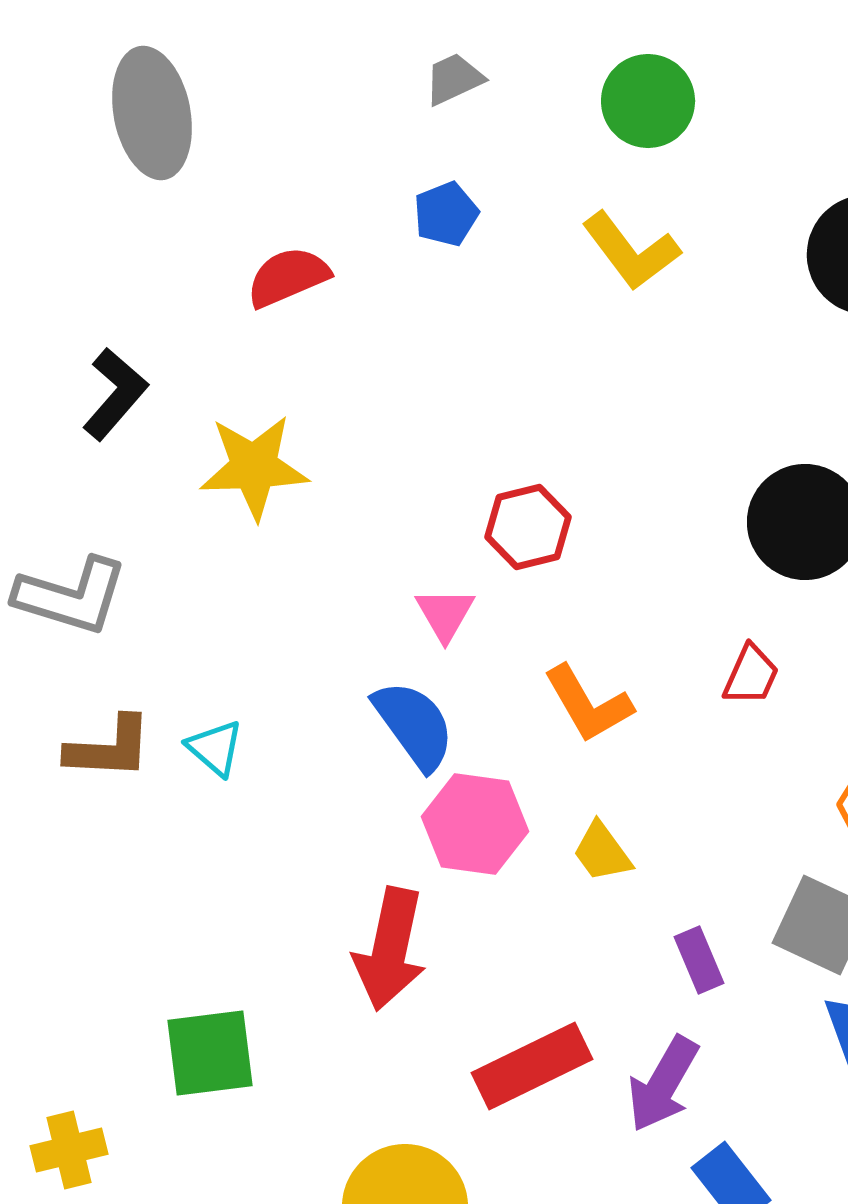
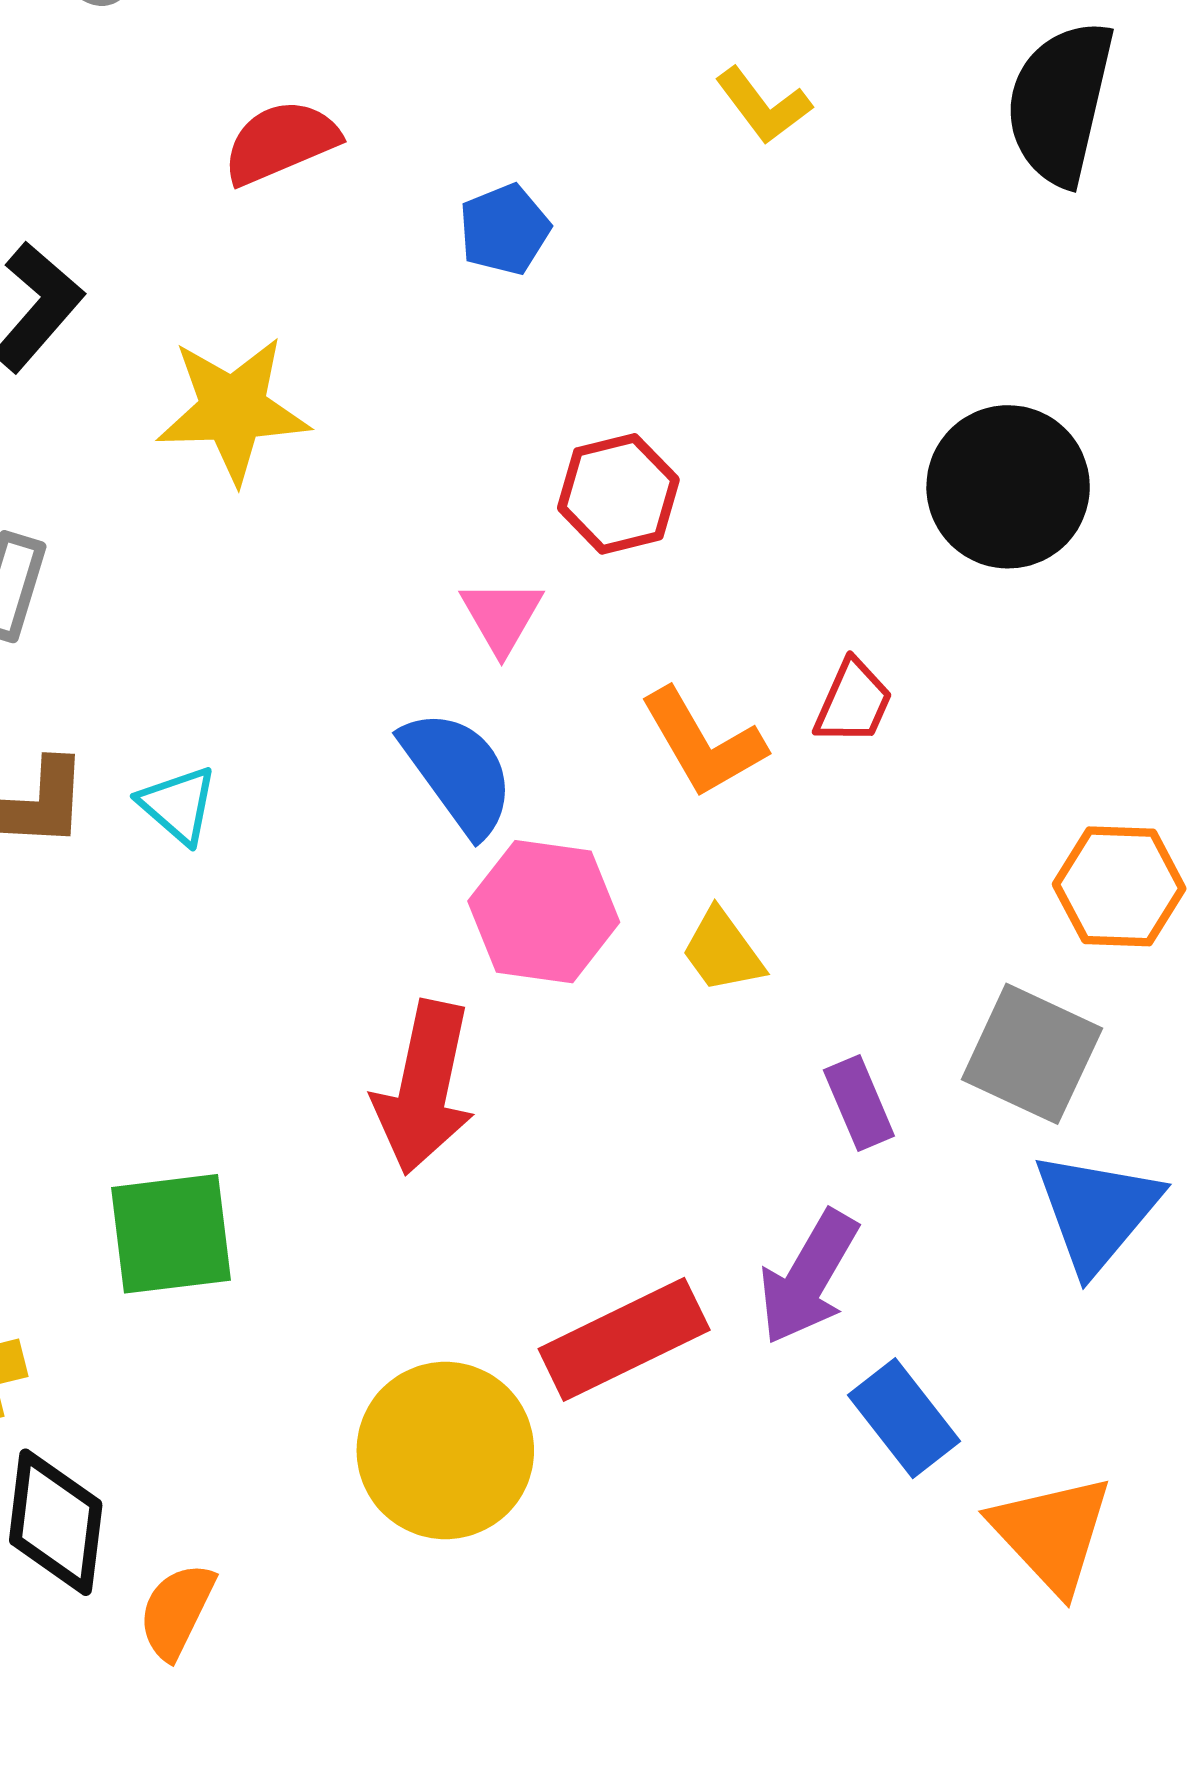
blue pentagon: (446, 214) -> (504, 229), moved
yellow L-shape: (631, 251) -> (763, 106), size x0.7
red trapezoid: (751, 675) -> (853, 702), moved
red rectangle: (532, 1066) -> (624, 1339), moved

